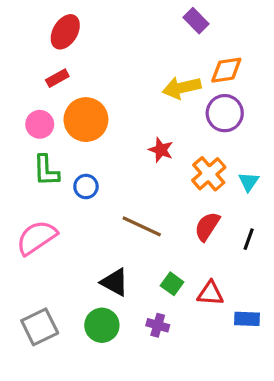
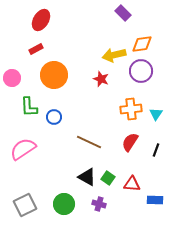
pink circle: (40, 124) -> (12, 78), moved
red star: (161, 150) -> (101, 79), moved
orange cross: (209, 174) -> (131, 109), turned 35
black triangle: (115, 282) -> (87, 177), moved

